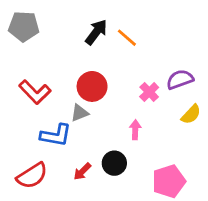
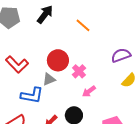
black arrow: (96, 32) -> (45, 14), moved
pink cross: (149, 92) -> (79, 71), moved
pink arrow: (135, 130) -> (89, 91), turned -128

